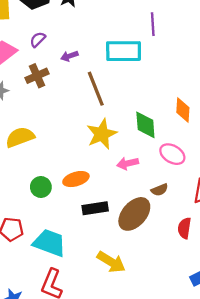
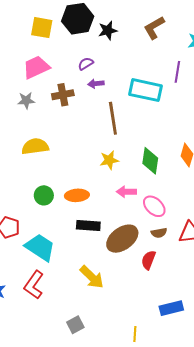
purple semicircle: (38, 40) -> (86, 64), moved
yellow star: (102, 134) -> (109, 160), size x0.7
pink ellipse: (172, 154) -> (154, 206), moved
brown semicircle: (160, 190) -> (159, 233), moved
red semicircle: (184, 228) -> (148, 260), moved

